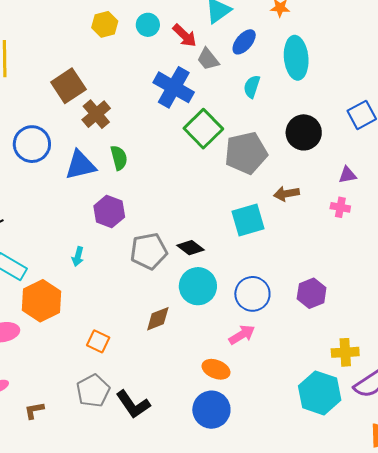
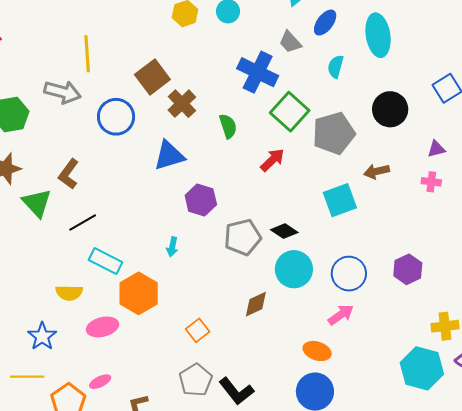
red arrow: (185, 36) -> (272, 160), moved, turned -84
blue circle: (32, 144) -> (116, 117), moved
green semicircle: (119, 158) -> (228, 126), moved
orange square: (98, 341) -> (198, 330), turned 30

